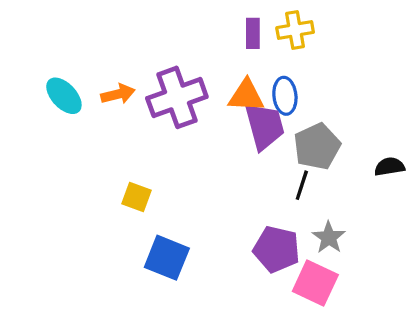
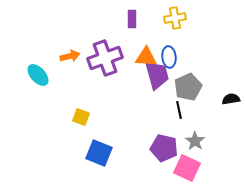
purple rectangle: (253, 33) -> (132, 19), moved
cyan ellipse: (64, 96) -> (38, 75), moved
black line: (302, 185) -> (179, 110), turned -30

